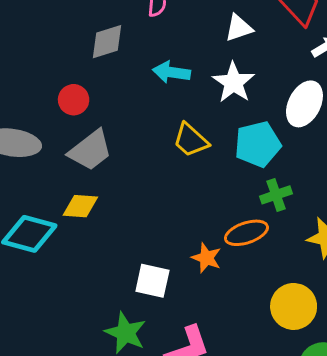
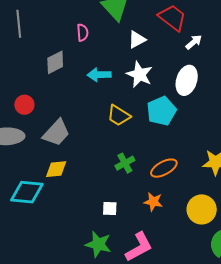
red circle: (74, 100) -> (24, 105), moved
green cross: (276, 195) -> (125, 163), moved
orange star: (206, 258) -> (153, 202), moved
white square: (152, 281) -> (110, 208), size x0.7

